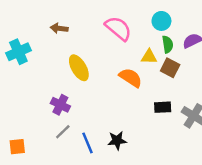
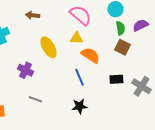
yellow triangle: (149, 57) -> (76, 38), moved
purple cross: (60, 105) -> (25, 70), moved
gray line: (63, 132) -> (35, 99), turned 64
blue line: (87, 143) -> (79, 77), moved

